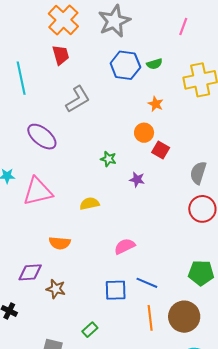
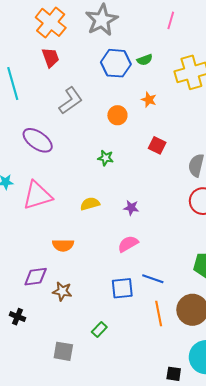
orange circle: (144, 133) -> (117, 115), moved
purple star: (137, 180) -> (131, 208), moved

